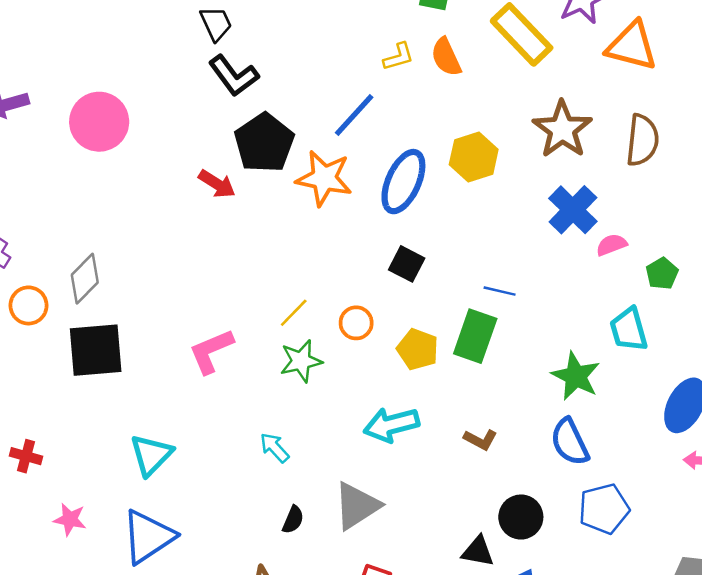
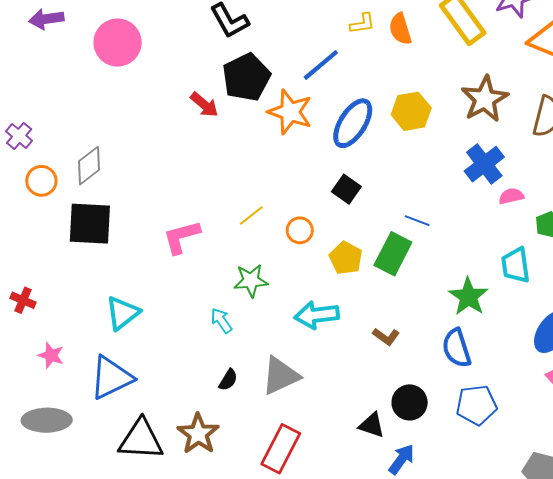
green star: (301, 361) -> (251, 281), moved

